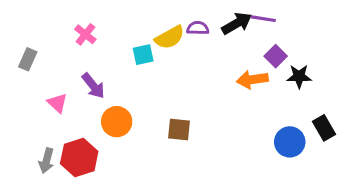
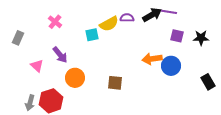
purple square: (276, 56) -> (177, 36), turned -32
black star: (299, 76) -> (201, 38), moved
orange arrow: (252, 80) -> (152, 59), moved
blue circle: (290, 142) -> (171, 66), moved

